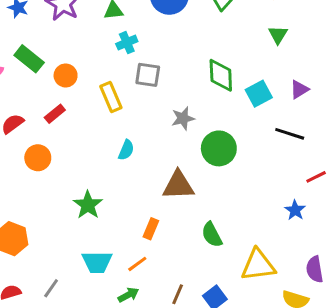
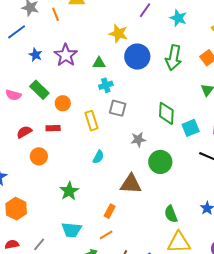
red rectangle: (55, 114) -> (53, 128), turned 32
green semicircle: (212, 235) -> (171, 214), moved
orange line: (137, 264) -> (106, 235), moved

